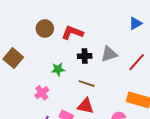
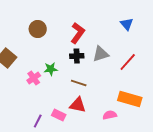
blue triangle: (136, 23) -> (127, 24), turned -40
red L-shape: (72, 33) -> (78, 33), moved, turned 105
pink cross: (42, 93) -> (34, 78), moved

